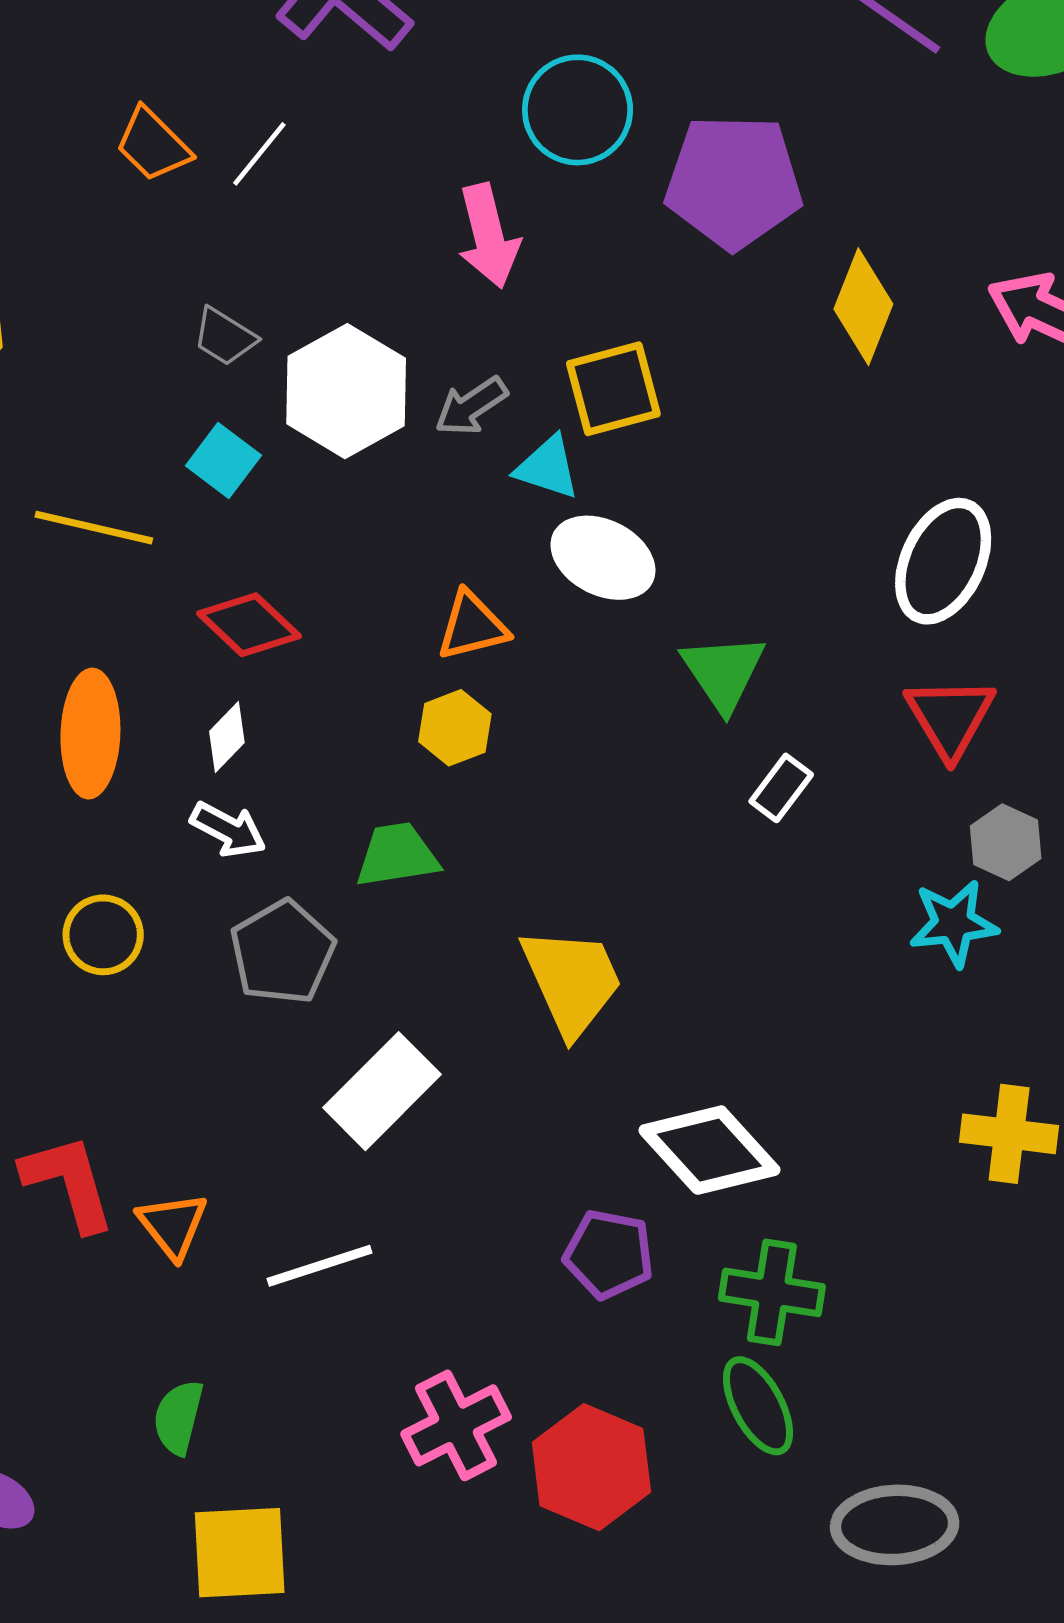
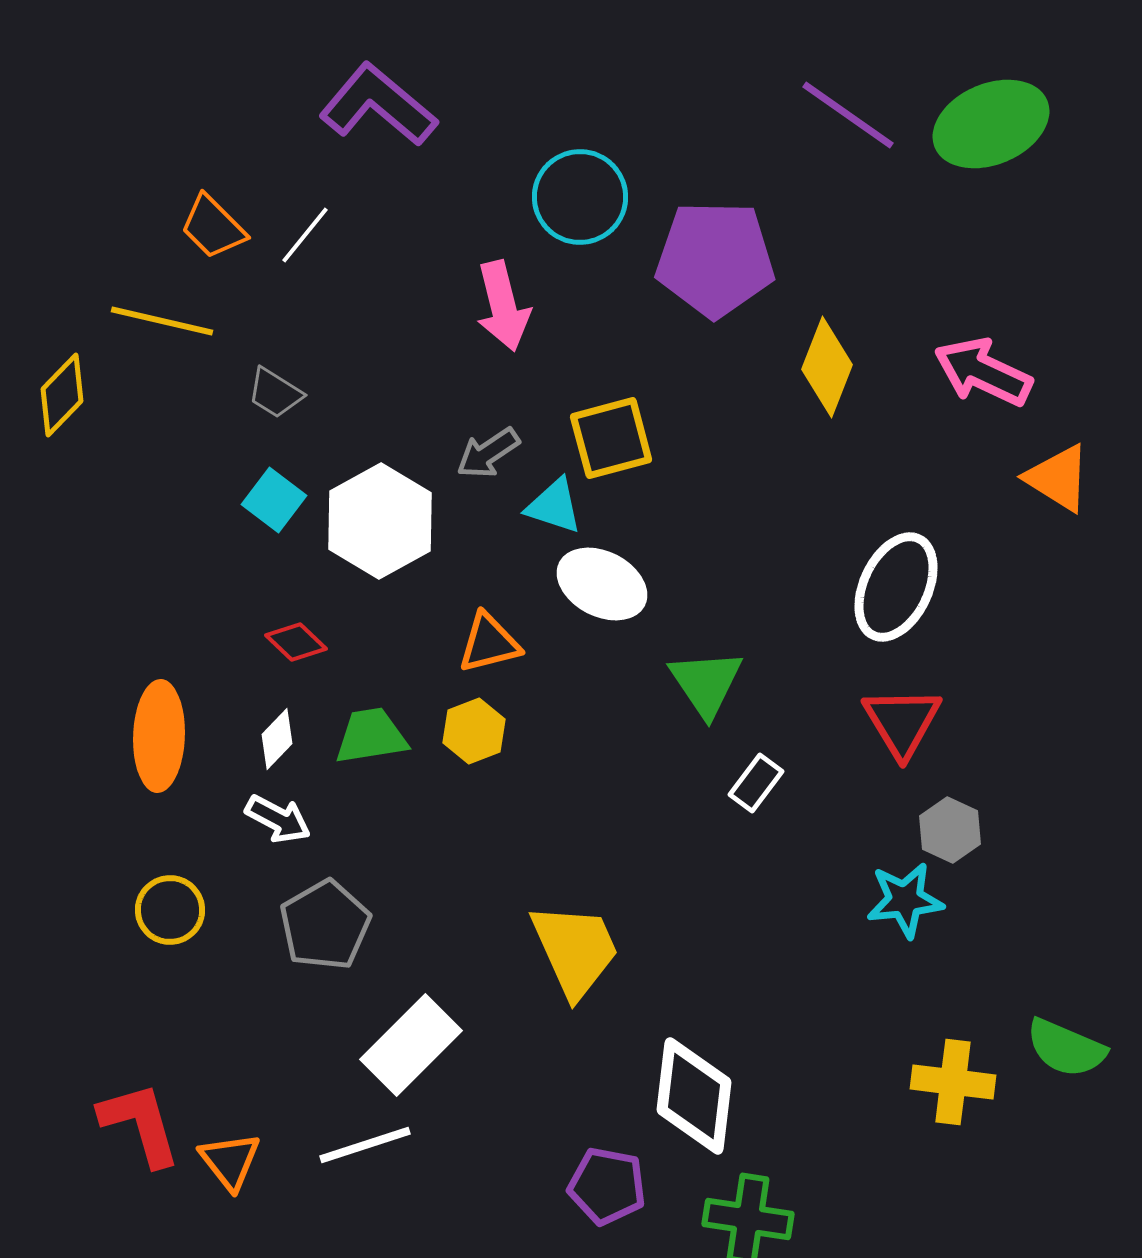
white hexagon: (346, 391) -> (380, 521), moved
yellow line: (94, 528) -> (162, 321), moved
red diamond: (249, 625) -> (296, 642), size x0.7
green trapezoid: (397, 855) -> (371, 736), moved
white diamond: (709, 1150) -> (694, 1096), turned 49
white line: (320, 1266) -> (365, 1145), moved

